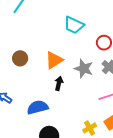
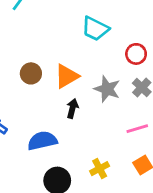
brown circle: (20, 58) -> (31, 73), moved
yellow cross: (90, 128) -> (100, 169), moved

